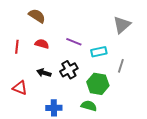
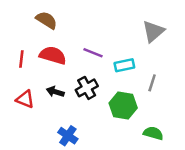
red semicircle: (42, 44) -> (53, 55), size x1.5
red triangle: (20, 88) -> (25, 99), moved
green semicircle: (89, 106) -> (153, 133), moved
blue cross: (54, 108) -> (68, 136), turned 35

